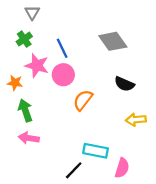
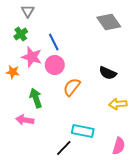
gray diamond: (113, 41) -> (109, 22), moved
green arrow: (25, 110) -> (36, 98), moved
pink semicircle: (122, 168) -> (119, 146), moved

